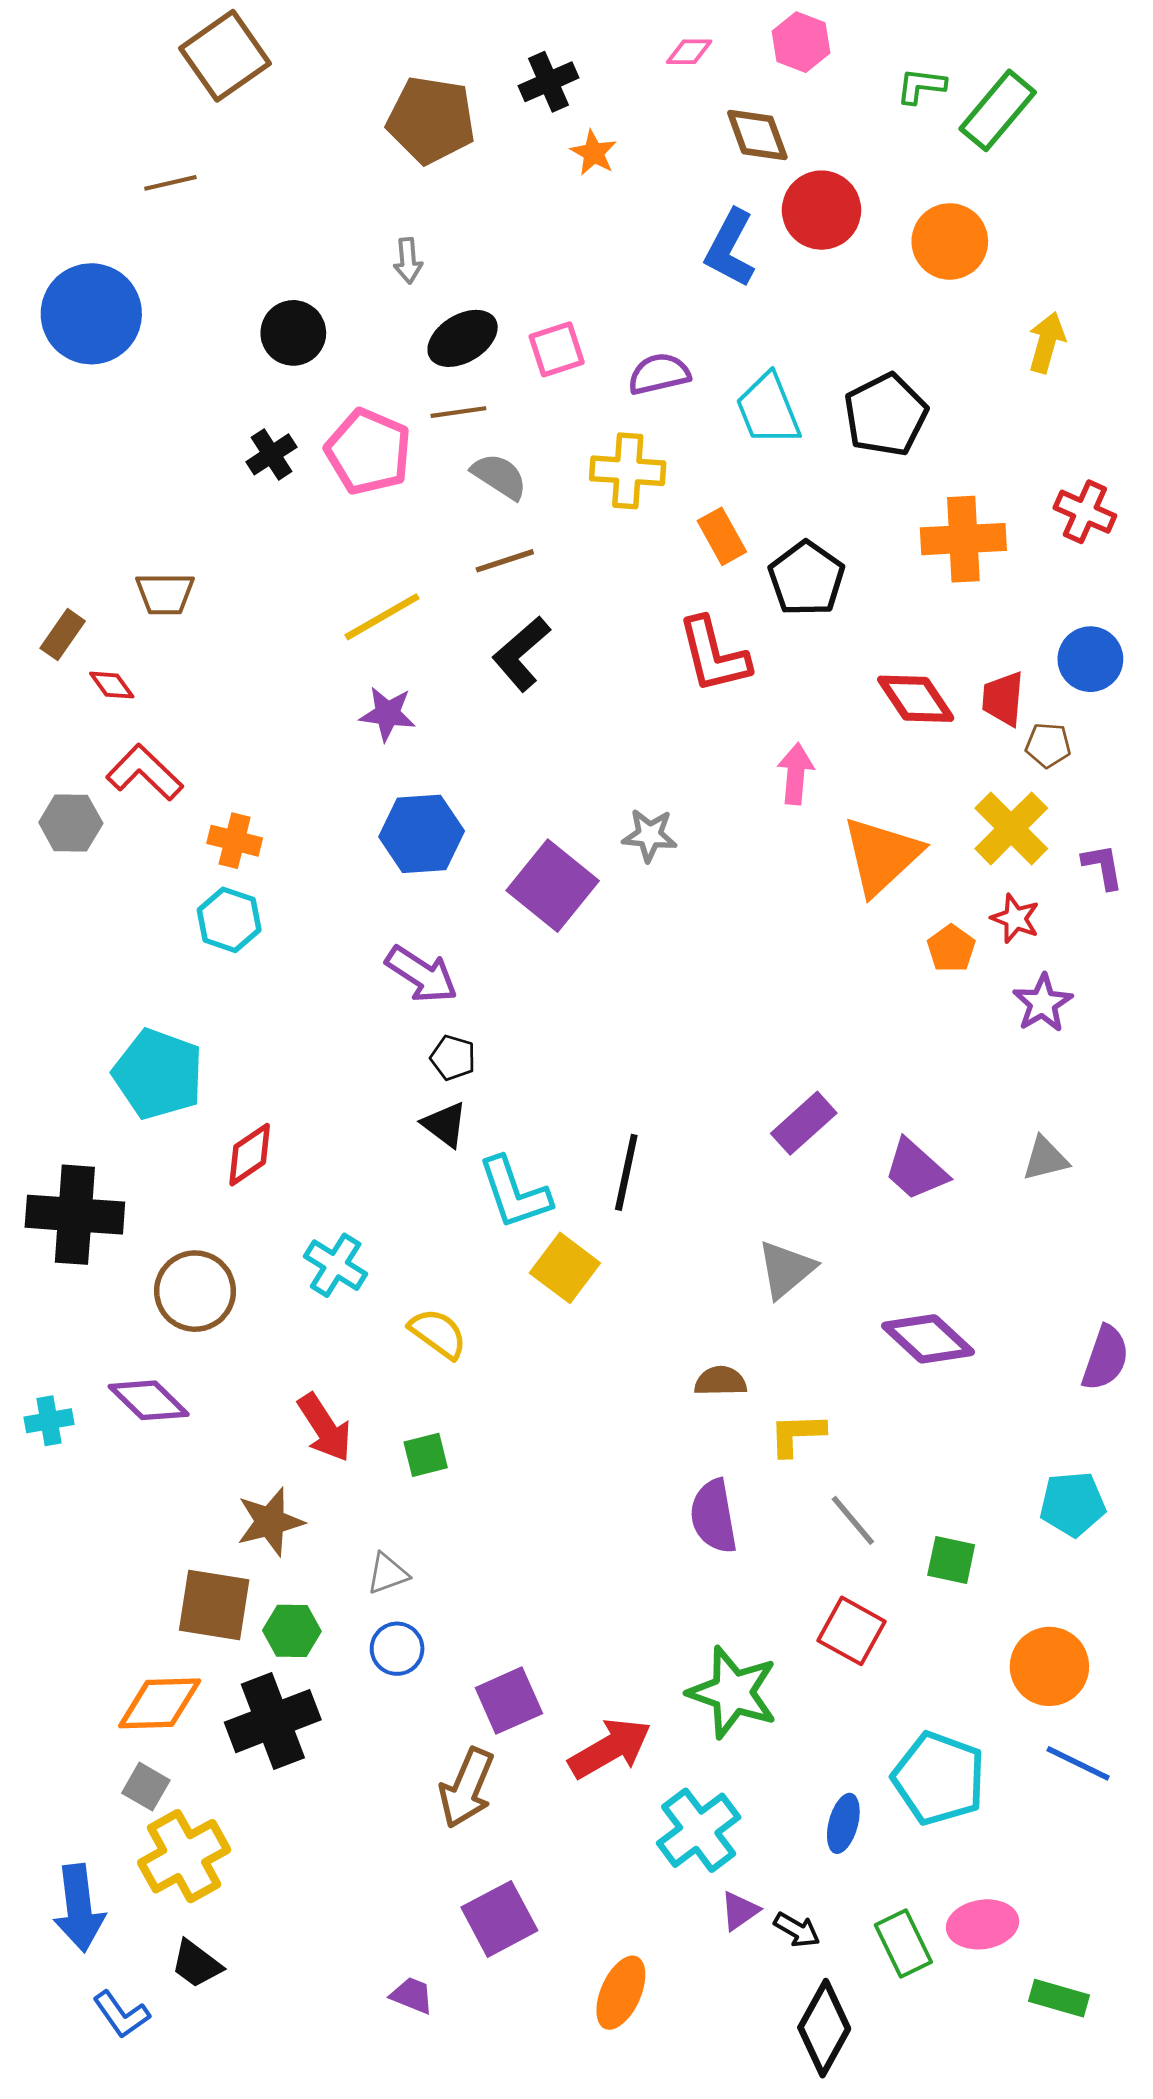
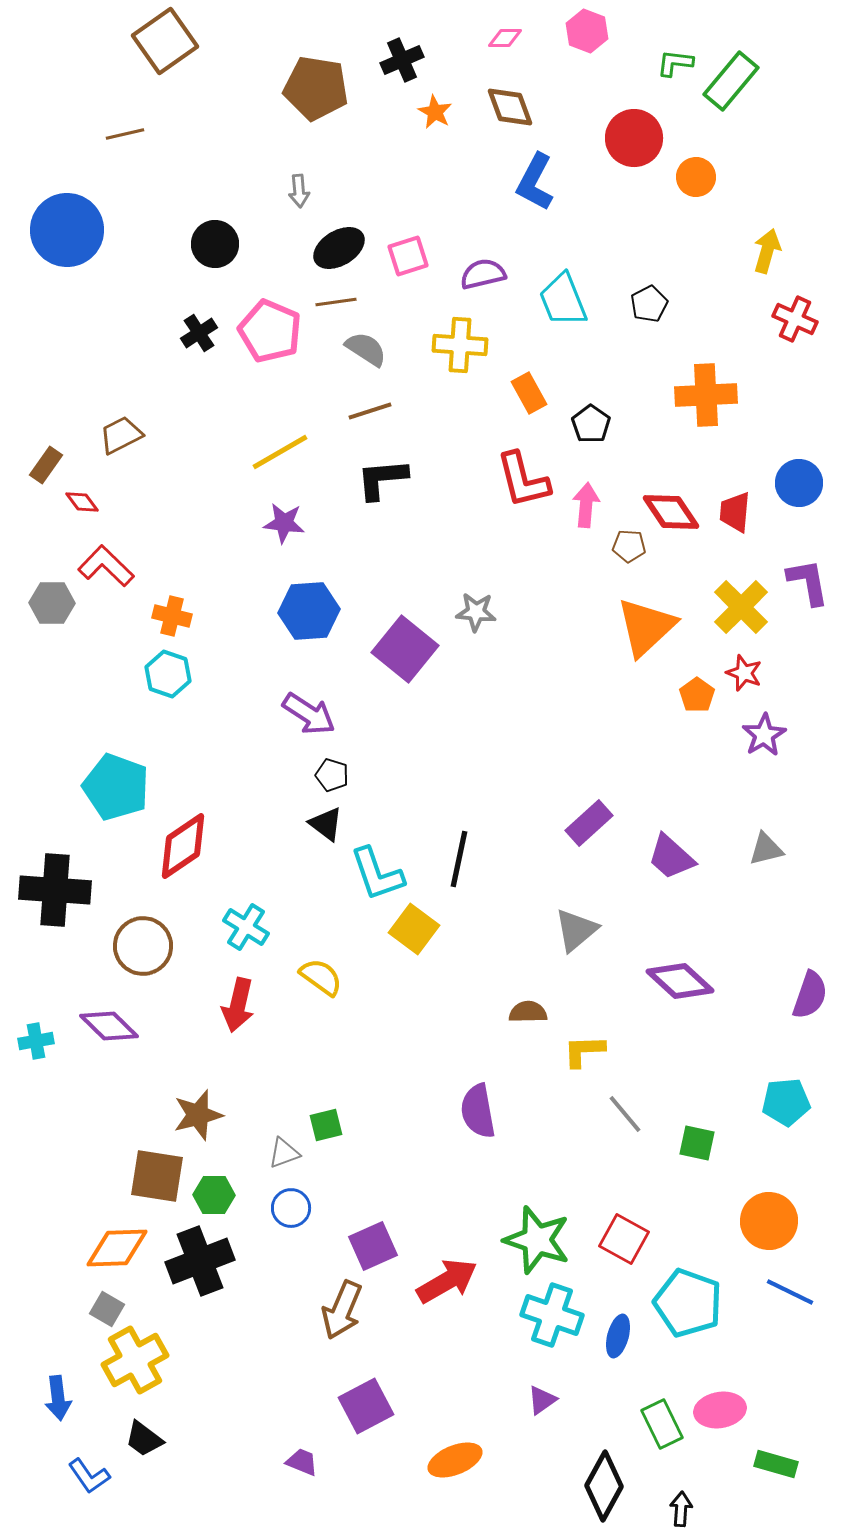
brown diamond: (757, 135) -> (510, 107), moved
red circle: (821, 210) -> (634, 138), moved
orange circle: (950, 241) -> (696, 177), size x0.7
black pentagon: (886, 415) -> (649, 304), size x0.6
red cross: (1085, 512) -> (795, 319), moved
black pentagon: (806, 579) -> (591, 424), size x0.7
brown trapezoid: (165, 594) -> (121, 435), turned 153
black L-shape: (521, 654) -> (382, 479), turned 36
brown pentagon: (1048, 745) -> (629, 546), moved
pink arrow: (796, 774) -> (586, 505), moved
purple L-shape: (1103, 867) -> (808, 582), moved, size x1.4
red diamond: (250, 1155) -> (183, 846), size x1.4
red arrow: (325, 1428) -> (238, 1005), moved, turned 46
green square: (426, 1455) -> (326, 1125), moved
purple semicircle: (714, 1516) -> (478, 1111), moved
red square: (852, 1631) -> (624, 1239), moved
cyan cross: (699, 1830) -> (552, 1315), moved, turned -34
blue arrow: (79, 1908) -> (58, 1398), size x0.7
black arrow: (797, 1930) -> (681, 1509), moved, turned -116
orange ellipse: (621, 1993) -> (455, 1460), turned 44

